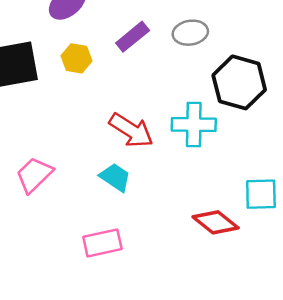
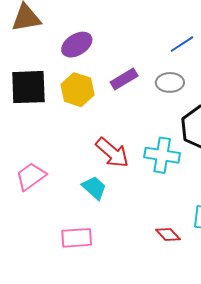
yellow hexagon: (76, 58) -> (77, 90), size x1.4
red diamond: (216, 222) -> (168, 235), size x0.7

